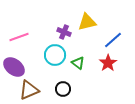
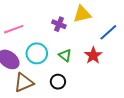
cyan circle: (55, 55) -> (37, 53), moved
green triangle: (78, 63) -> (65, 55), moved
red star: (108, 63) -> (93, 55), moved

